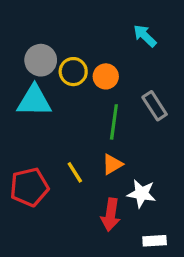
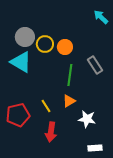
cyan arrow: (145, 36) -> (101, 17), moved
cyan triangle: (34, 101) -> (21, 62), turned 30
red arrow: (111, 215) -> (51, 132), moved

